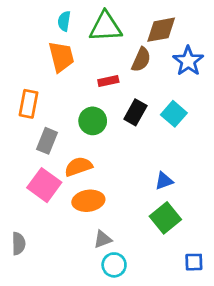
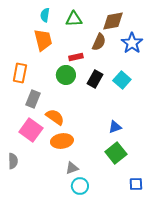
green triangle: (106, 27) -> (74, 19), size x0.7
green circle: (93, 121) -> (66, 75), moved
orange semicircle: (78, 167) -> (55, 117), turned 54
gray semicircle: (19, 244) -> (13, 161), moved

